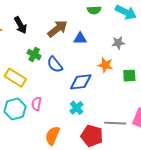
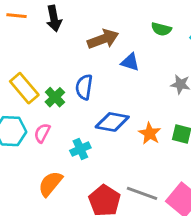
green cross: (34, 55) -> (55, 97), moved
blue semicircle: (55, 65) -> (84, 87), turned 30
orange star: (105, 65) -> (150, 133), moved
cyan cross: (77, 108) -> (80, 149), moved

